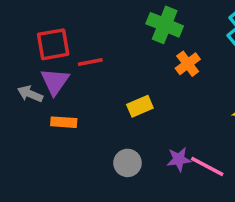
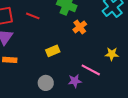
red line: (90, 62) -> (33, 16), moved, turned 32
pink line: (207, 166) -> (91, 70), moved

